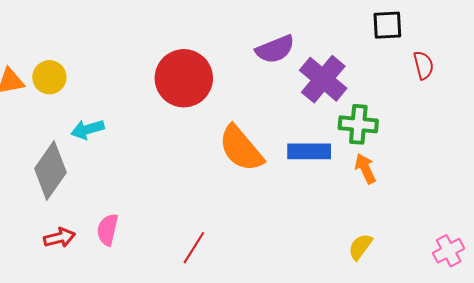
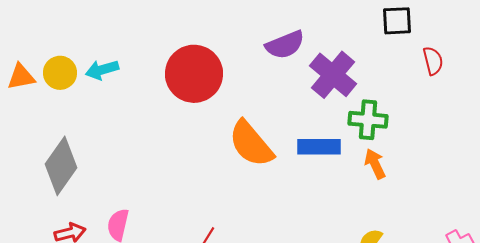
cyan arrow: (88, 129) -> (102, 70), moved

